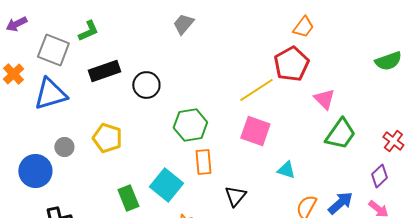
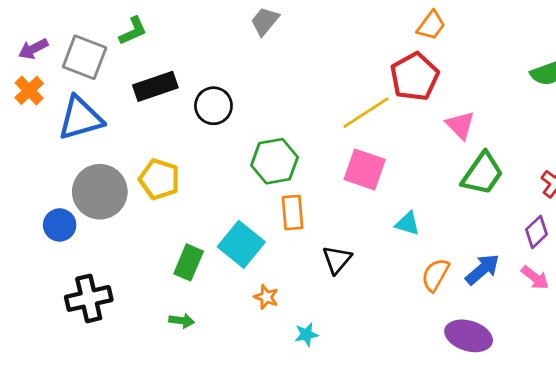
purple arrow: (16, 24) -> (33, 49), moved
gray circle: (64, 147) -> (100, 192), size x2.0
blue circle: (35, 171) -> (60, 225), size x0.7
green rectangle: (128, 198) -> (189, 262), turned 45

